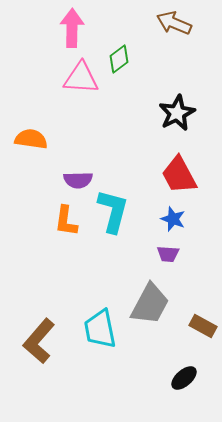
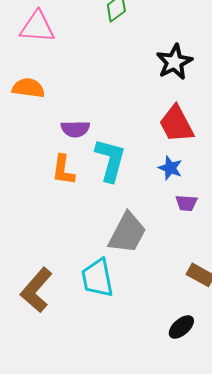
pink triangle: (81, 78) -> (37, 27), moved
purple trapezoid: (168, 254) -> (186, 203), moved
gray trapezoid: (150, 304) -> (127, 233), moved

